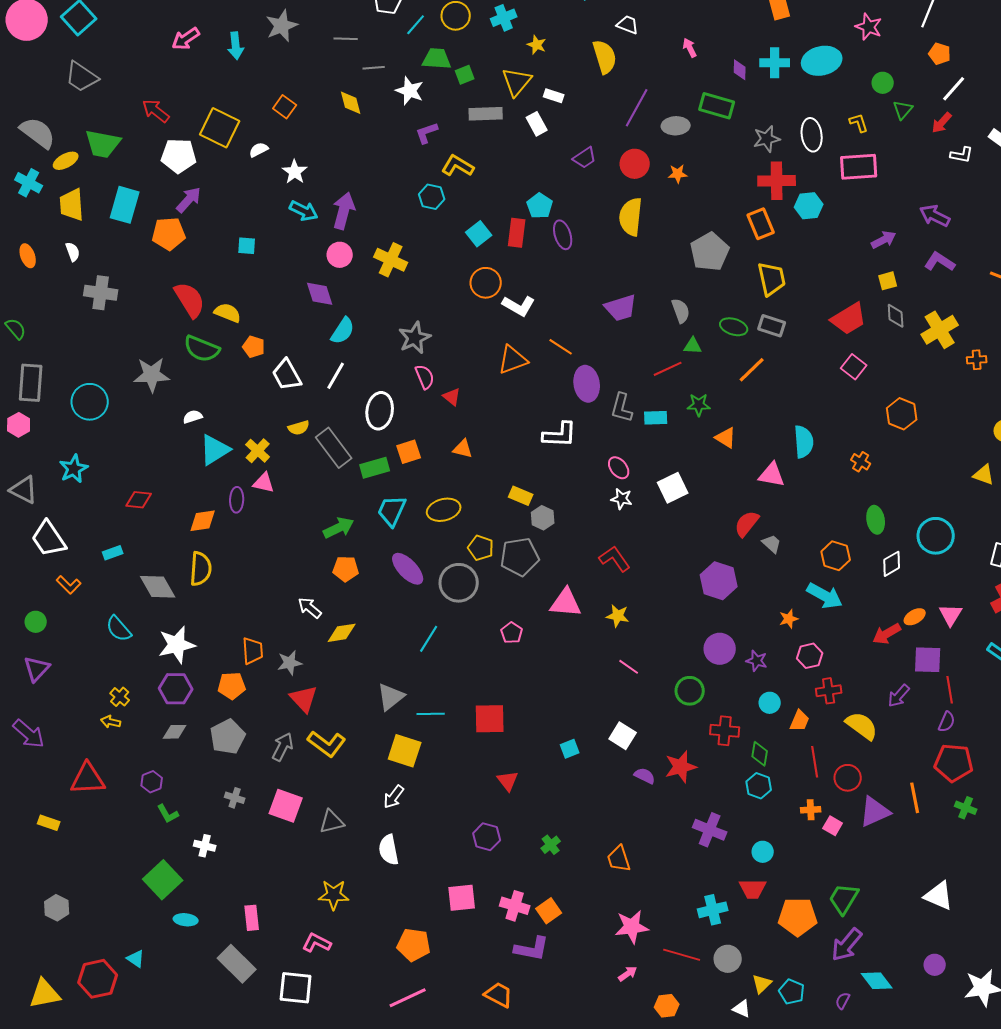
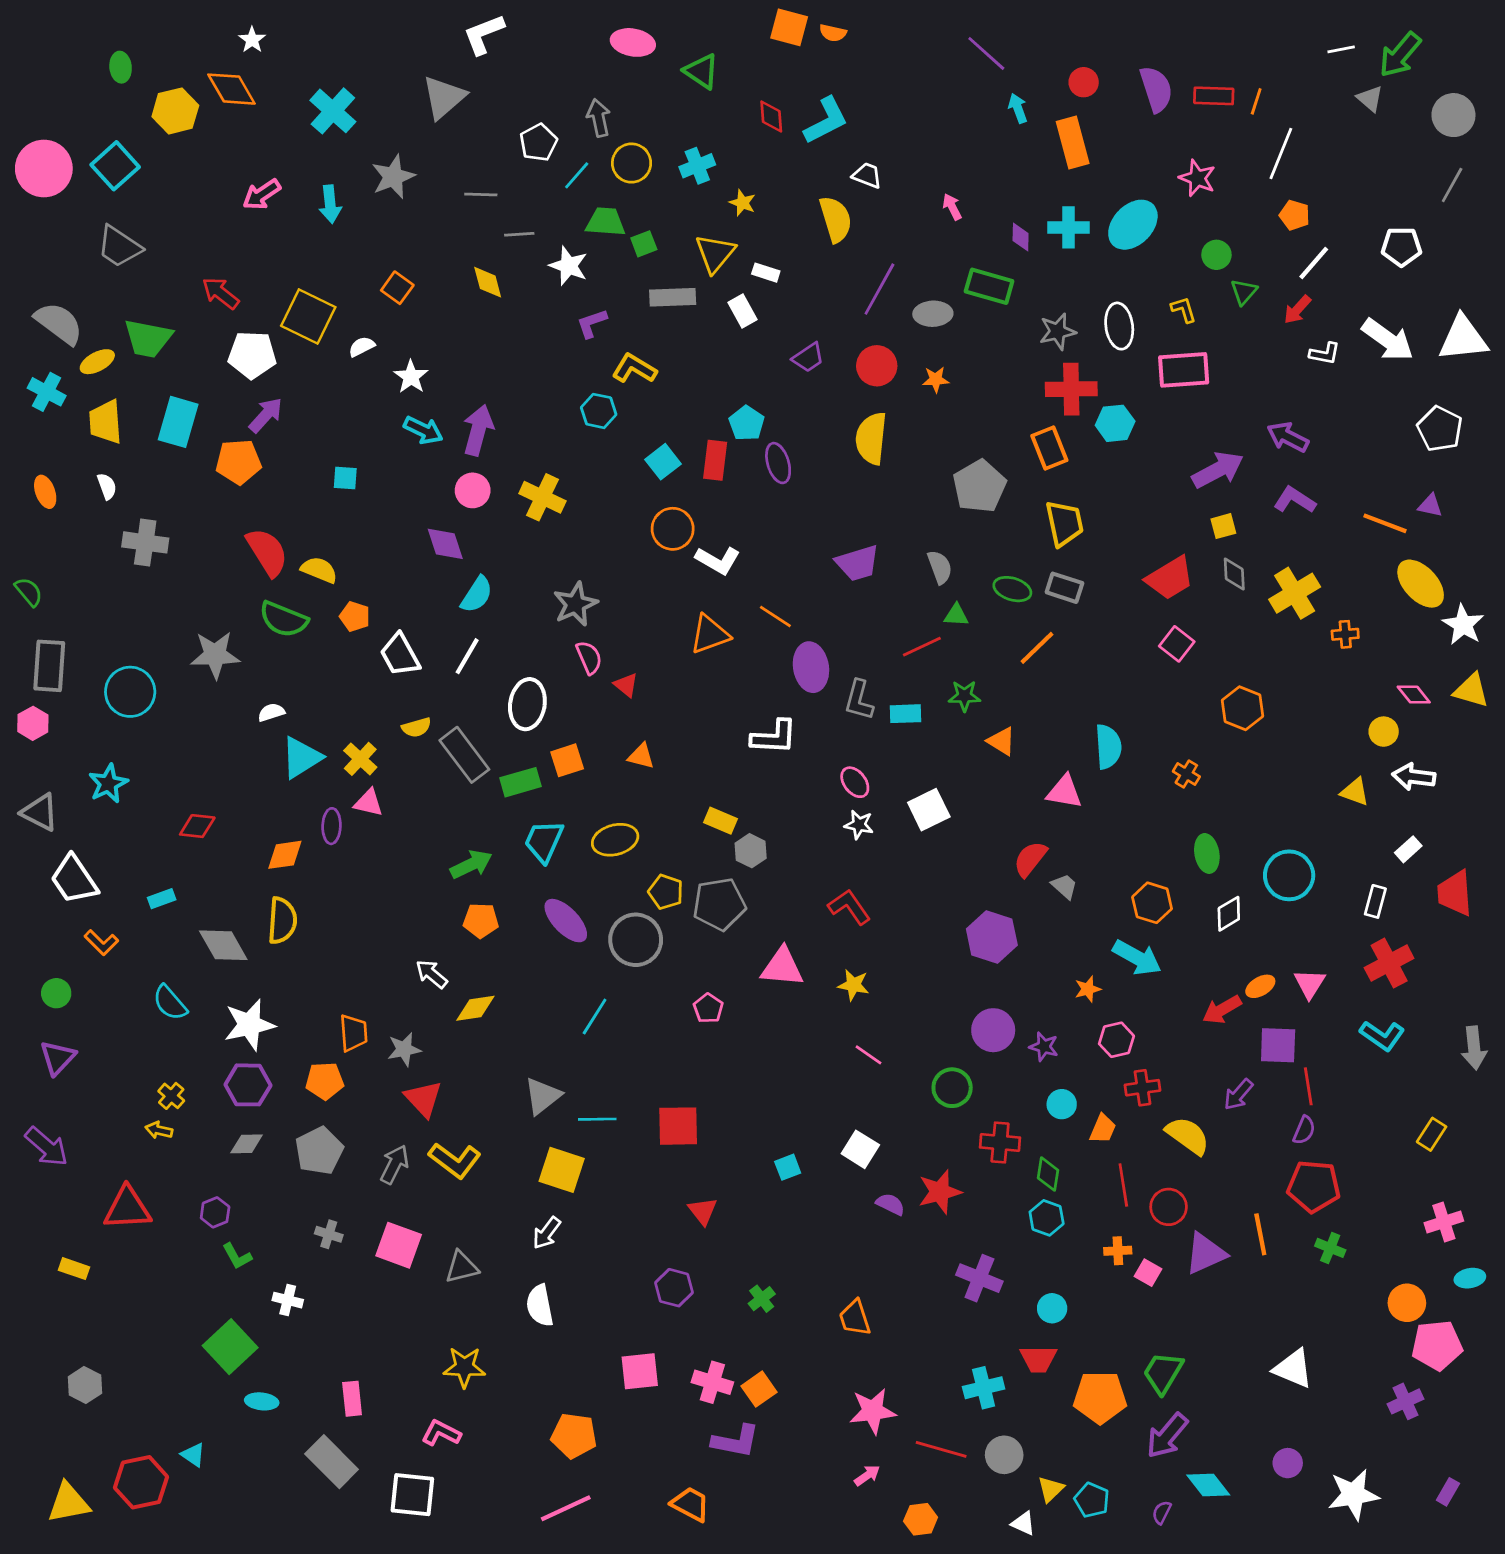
cyan ellipse: (822, 61) -> (1133, 225), turned -33
purple arrow: (884, 240) -> (1218, 470), size x1.5

